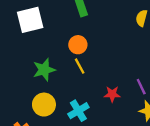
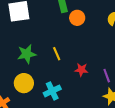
orange circle: (78, 45) -> (77, 18), moved
red star: (112, 94) -> (81, 70), moved

